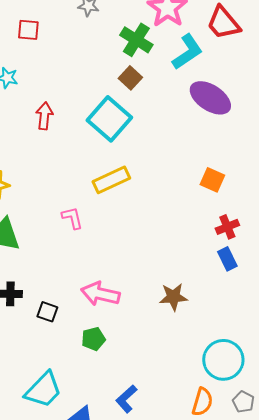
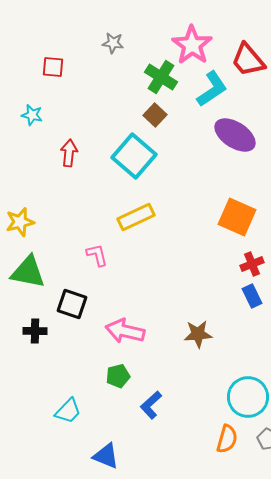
orange square: (212, 180) -> (237, 217), size x1.5
black square: (47, 312) -> (72, 304), moved, size x1.4
cyan trapezoid: (43, 390) -> (68, 411), moved, size x0.7
blue L-shape: (126, 399) -> (151, 405), moved

